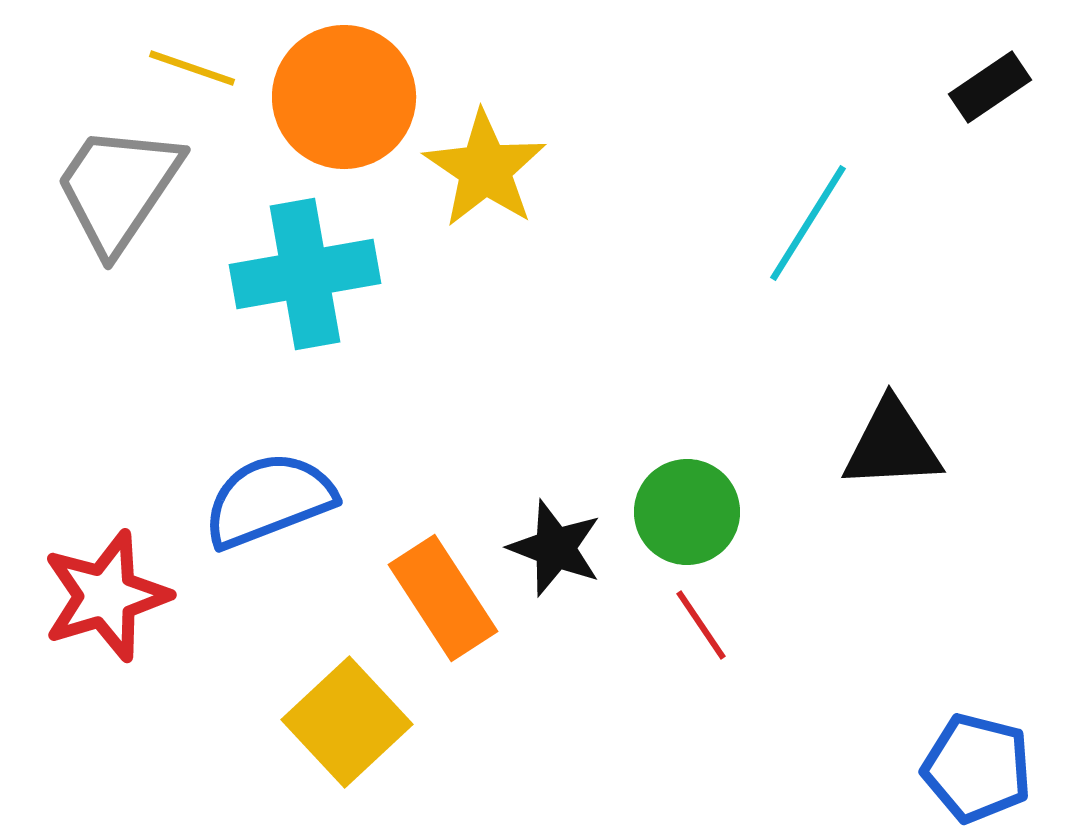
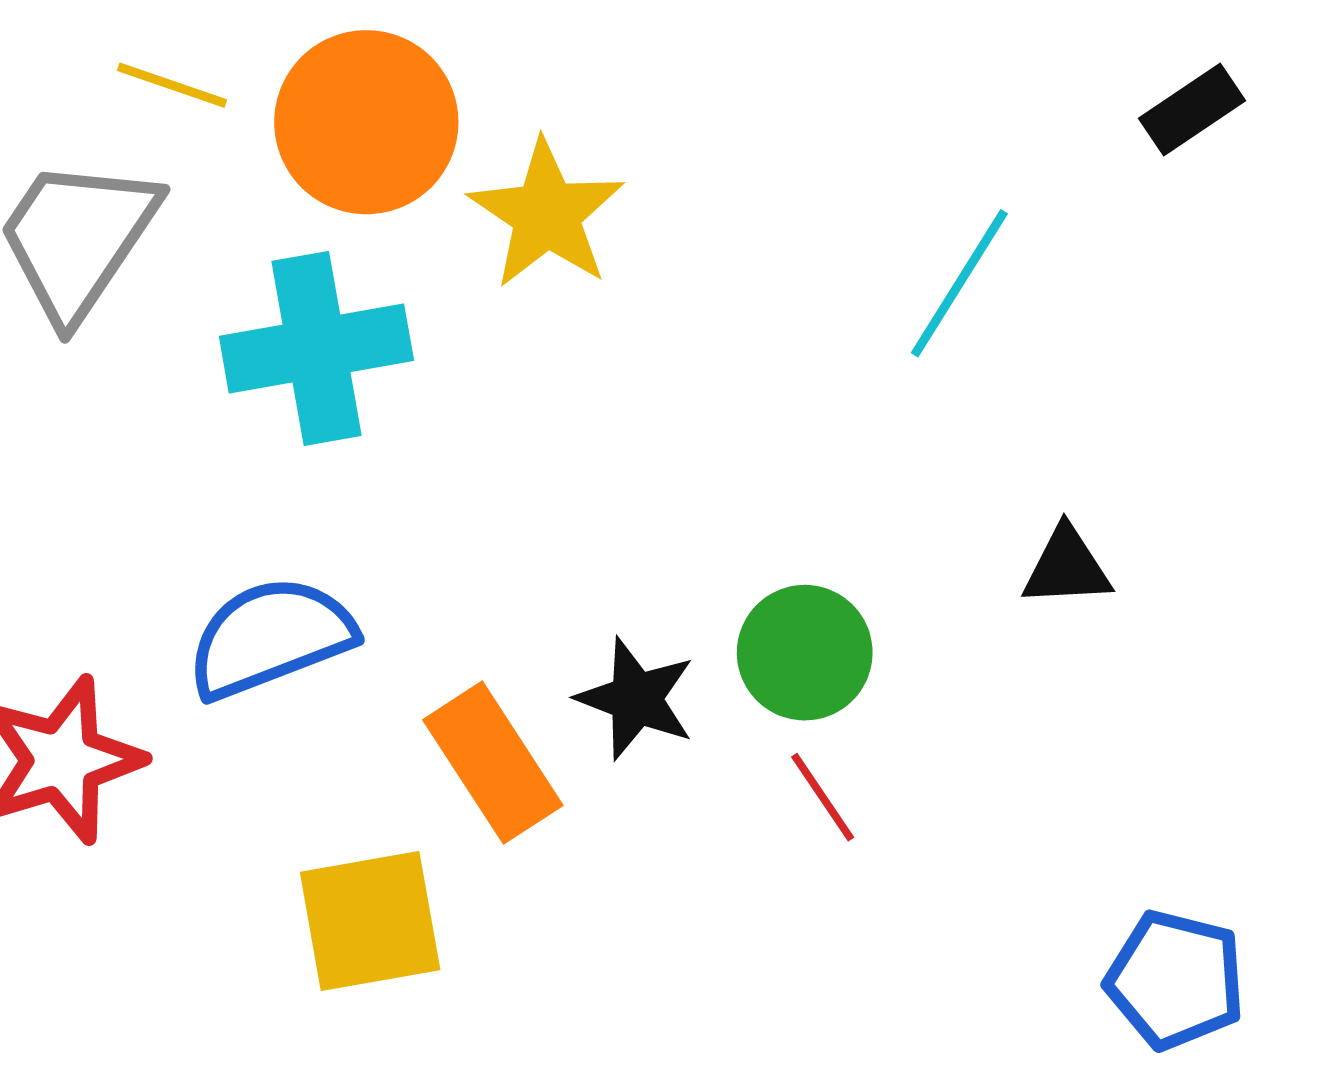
black triangle: (892, 445) -> (1067, 567), size x0.7
yellow square: (347, 722) -> (370, 921), turned 33

